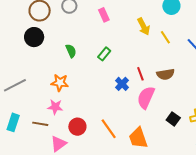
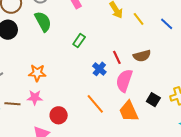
green semicircle: (71, 51) -> (43, 22), moved, size x1.5
brown line: (40, 124) -> (12, 104), moved
orange line: (109, 129) -> (95, 104), moved
orange trapezoid: (138, 138) -> (129, 111), moved

